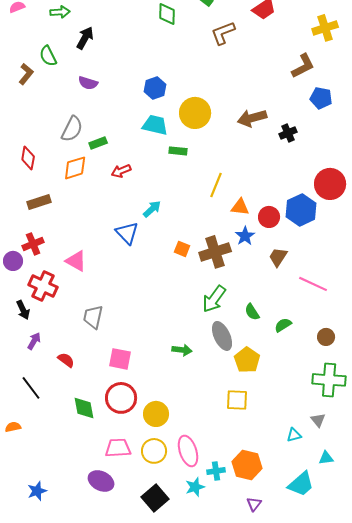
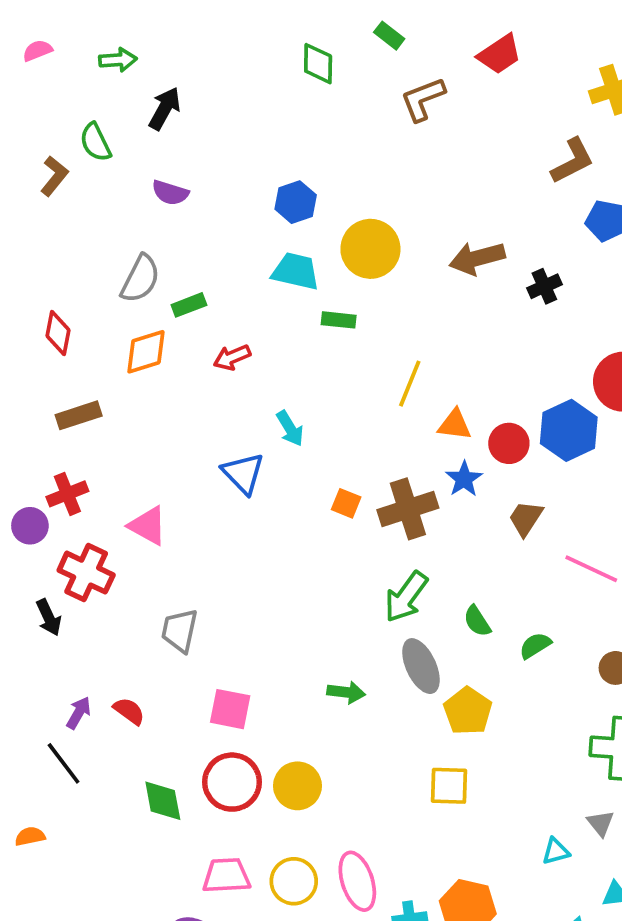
cyan arrow: (152, 209) -> (290, 428), turned 102
purple arrow: (34, 341) -> (79, 713), moved
yellow circle: (156, 414) -> (297, 786), moved

